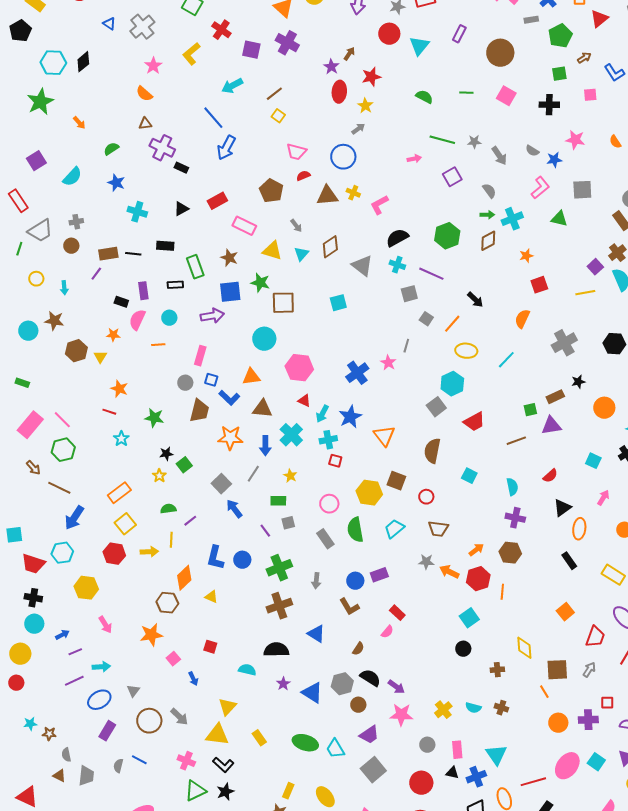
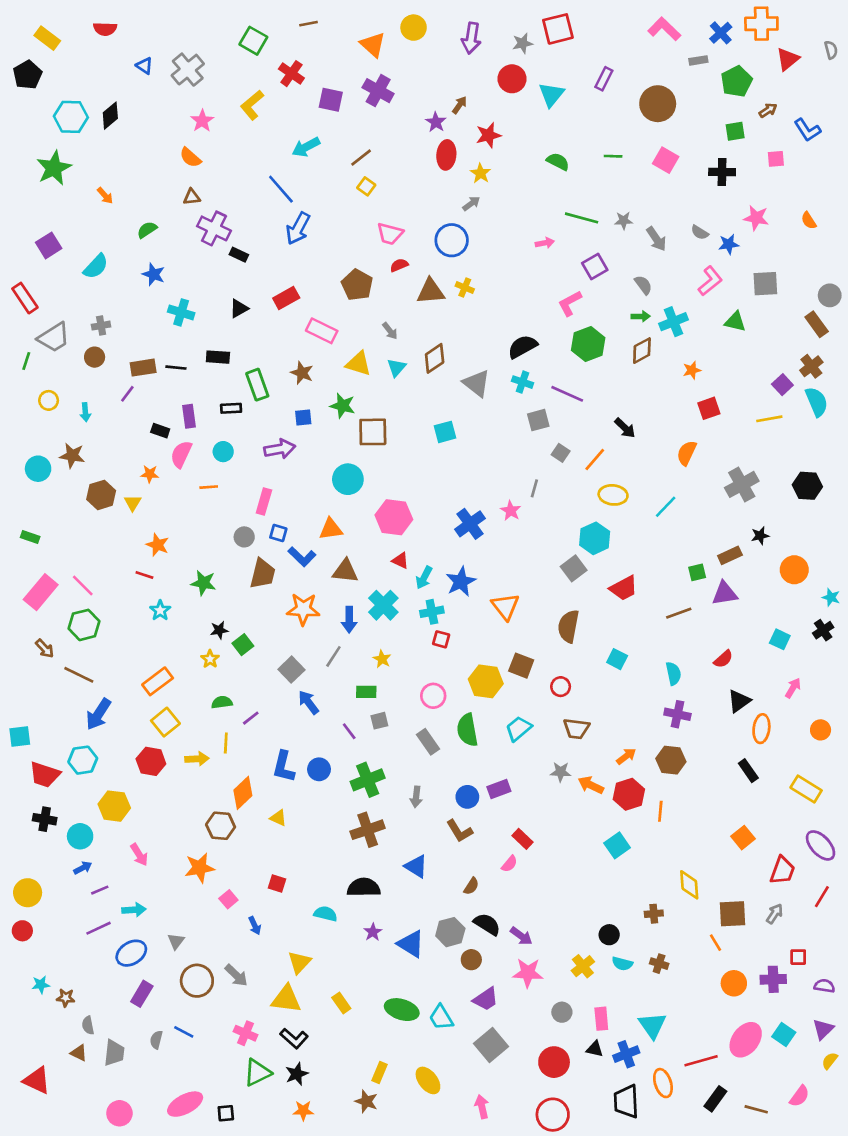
pink L-shape: (379, 205) -> (570, 303), moved
blue square: (230, 292) -> (303, 417), size x0.6
cyan circle: (34, 624) -> (80, 836), moved
black circle: (463, 649) -> (609, 935), moved

